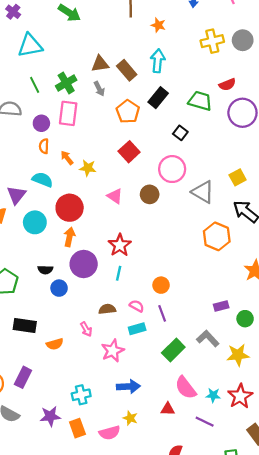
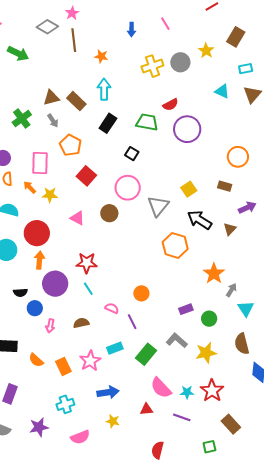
orange pentagon: (128, 112) -> (71, 145), moved
pink rectangle: (68, 113) -> (40, 163), moved
gray triangle: (203, 192) -> (158, 206), turned 45
red star: (120, 245) -> (87, 263), turned -30
cyan line: (119, 273) -> (88, 289), turned -40
orange circle: (161, 285) -> (141, 293), moved
pink semicircle: (137, 306) -> (112, 308), moved
pink arrow: (86, 329) -> (50, 326), moved, turned 48
cyan rectangle: (137, 329) -> (115, 348), moved
orange semicircle: (55, 344) -> (36, 360), turned 63
orange rectangle: (77, 428) -> (63, 366), moved
pink semicircle: (110, 433) -> (80, 437), moved

